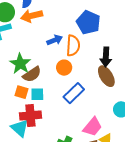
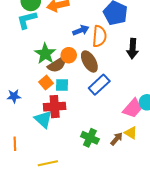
orange circle: (64, 68) -> (69, 55), moved
brown ellipse: (106, 76) -> (89, 61), moved
orange square: (21, 92) -> (46, 83), turned 32
pink trapezoid: (93, 127) -> (133, 108), moved

